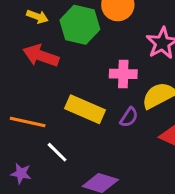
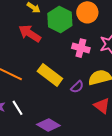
pink cross: (123, 74) -> (81, 48), moved
white line: (57, 152) -> (18, 108), moved

